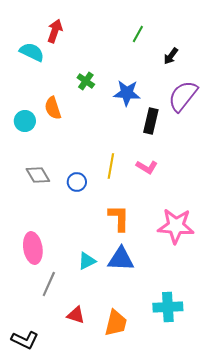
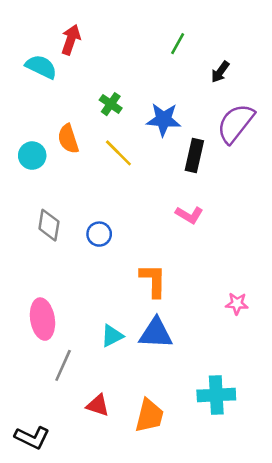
yellow line: (111, 166) -> (118, 153), moved, turned -55
gray diamond: (38, 175) -> (49, 225), turned 40
pink star: (176, 226) -> (237, 304), moved, size x0.5

